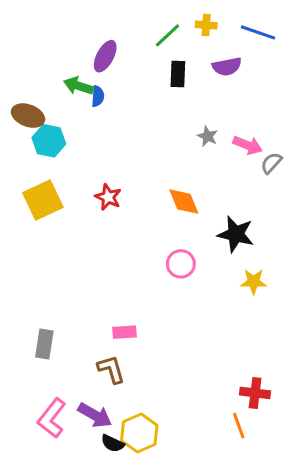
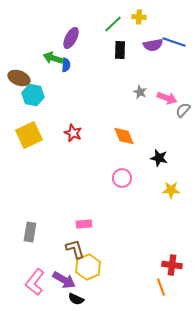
blue line: (258, 32) -> (174, 42), moved
black star: (236, 234) -> (159, 158), size x0.7
yellow hexagon: (139, 433) -> (88, 267), moved

